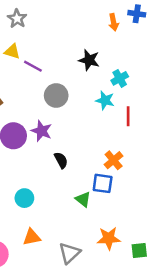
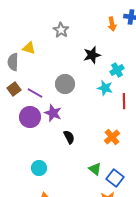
gray star: (17, 19) -> (61, 30), moved
black star: (89, 60) -> (92, 55), turned -30
purple line: (33, 66) -> (35, 93), moved
blue square: (103, 183) -> (115, 178), moved, turned 30
green triangle: (83, 199) -> (95, 169), moved

